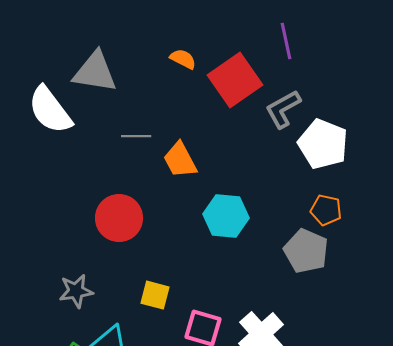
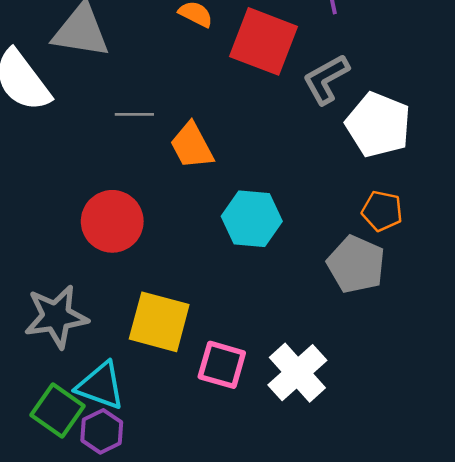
red square: (235, 80) -> (264, 41), turned -34
gray star: (76, 291) -> (56, 317), size x1.4
yellow square: (155, 295) -> (159, 322), size x1.6

